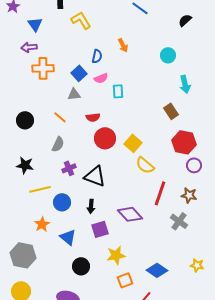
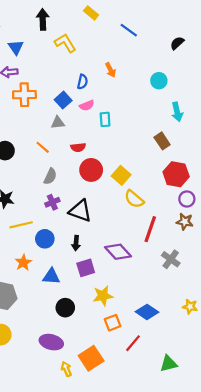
gray semicircle: (58, 144) -> (50, 176), moved
brown star: (189, 195) -> (185, 222), moved
blue triangle: (68, 237) -> (51, 276), turned -36

